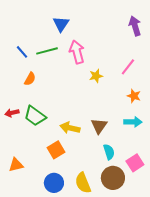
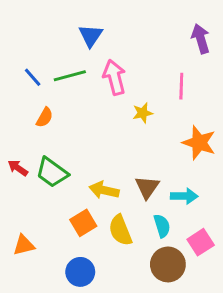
pink line: (128, 67) -> (181, 86), moved, turned -36
orange star: (134, 96) -> (199, 143), size x1.6
red arrow: (12, 113) -> (18, 168), turned 48
cyan arrow: (133, 122) -> (184, 196), moved
yellow semicircle: (83, 183) -> (120, 230), moved

